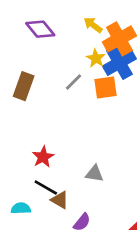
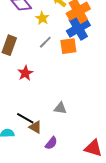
yellow star: (96, 58) -> (42, 18), moved
red star: (43, 157) -> (25, 73), moved

